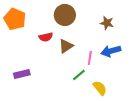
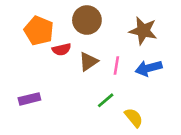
orange pentagon: (15, 19) -> (39, 31), moved
brown star: (107, 23) -> (143, 31), size x1.5
pink line: (90, 58) -> (116, 65), moved

